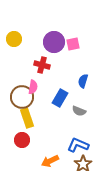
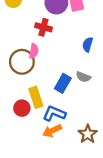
blue rectangle: (60, 98) -> (63, 83), moved
yellow rectangle: (27, 118) -> (36, 97), moved
blue L-shape: (78, 145) -> (54, 113), moved

